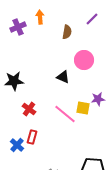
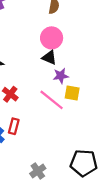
pink circle: (84, 60) -> (52, 38), moved
purple star: (98, 99) -> (61, 76), moved

